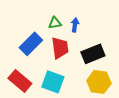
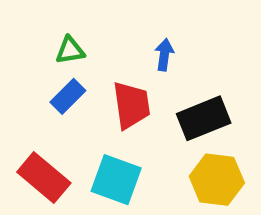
green triangle: (55, 23) -> (70, 50), moved
blue rectangle: (31, 44) -> (68, 96), size x0.7

